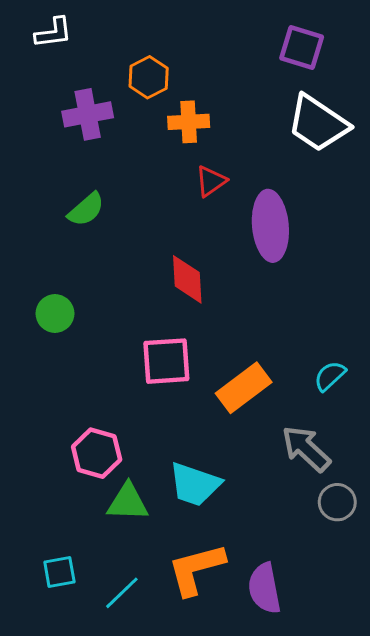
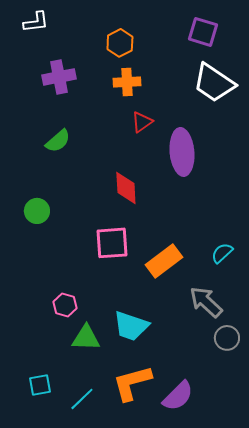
orange hexagon: (149, 77) -> (120, 43), moved
pink hexagon: (97, 453) -> (65, 305), size x0.7
purple semicircle: (264, 588) -> (178, 396), turned -124

